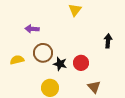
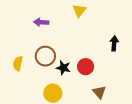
purple arrow: (32, 29) -> (41, 22), moved
yellow semicircle: (17, 60) -> (18, 63), turned -64

